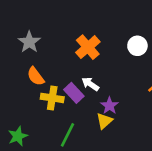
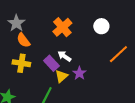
orange semicircle: (36, 76) -> (23, 40), moved
yellow cross: (52, 98) -> (21, 63), moved
yellow triangle: (104, 121) -> (61, 76), moved

